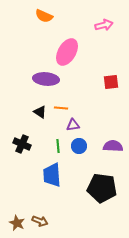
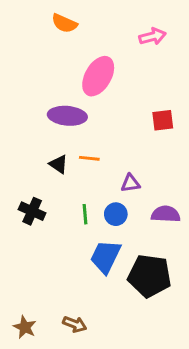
purple triangle: (73, 125) -> (130, 183), moved
blue trapezoid: (52, 175) -> (106, 257), moved, turned 30
brown arrow: (40, 221) -> (75, 324), moved

